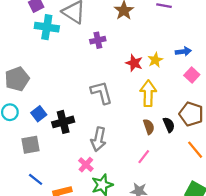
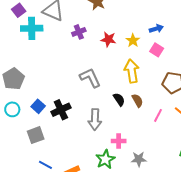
red star: (134, 63) -> (108, 39), moved
pink square: (192, 75) -> (157, 50), moved
black semicircle: (169, 125) -> (119, 99), moved
pink line: (144, 157) -> (158, 115), moved
pink cross: (86, 165) -> (119, 141), moved, turned -32

